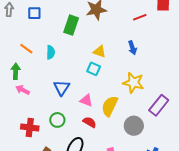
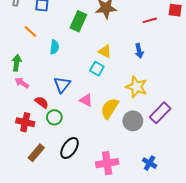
orange line: (26, 49) -> (30, 31), moved
red semicircle: (90, 122) -> (42, 102), moved
gray circle: (134, 126) -> (133, 121), moved

